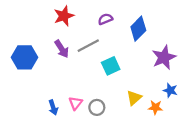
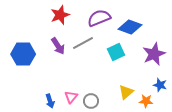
purple semicircle: (105, 19) -> (99, 18), size x1.6
blue diamond: (138, 29) -> (130, 27), turned 65
cyan square: (111, 66) -> (116, 52), moved

